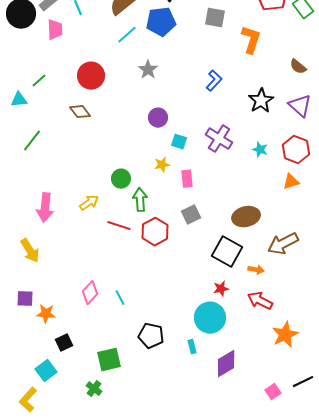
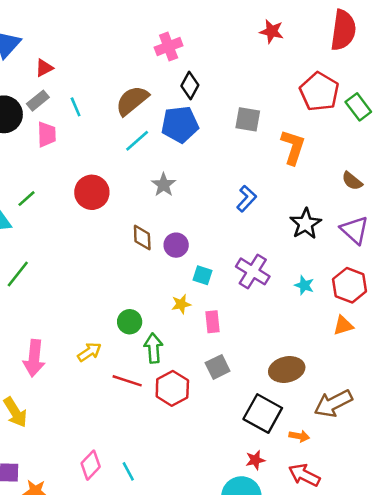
brown diamond: (80, 112) -> (142, 238), moved, turned 35

